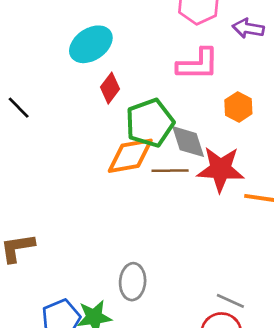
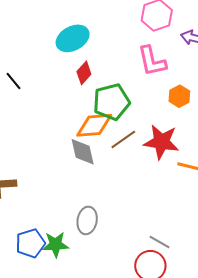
pink L-shape: (198, 64) -> (152, 61), turned 72
gray diamond: (188, 142) -> (83, 152), moved
brown line: (170, 171) -> (123, 139), turned -40

